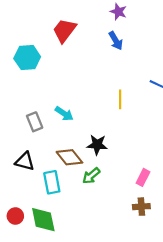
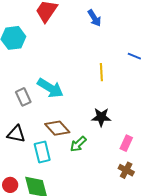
cyan arrow: (64, 114) -> (50, 88), size x1.5
black star: (97, 145) -> (101, 117), moved
brown cross: (141, 207) -> (126, 170), turned 35

